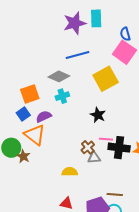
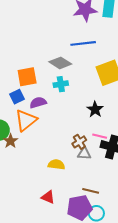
orange triangle: (35, 135) -> (26, 120), turned 35
brown line: (115, 194) -> (91, 191), moved

